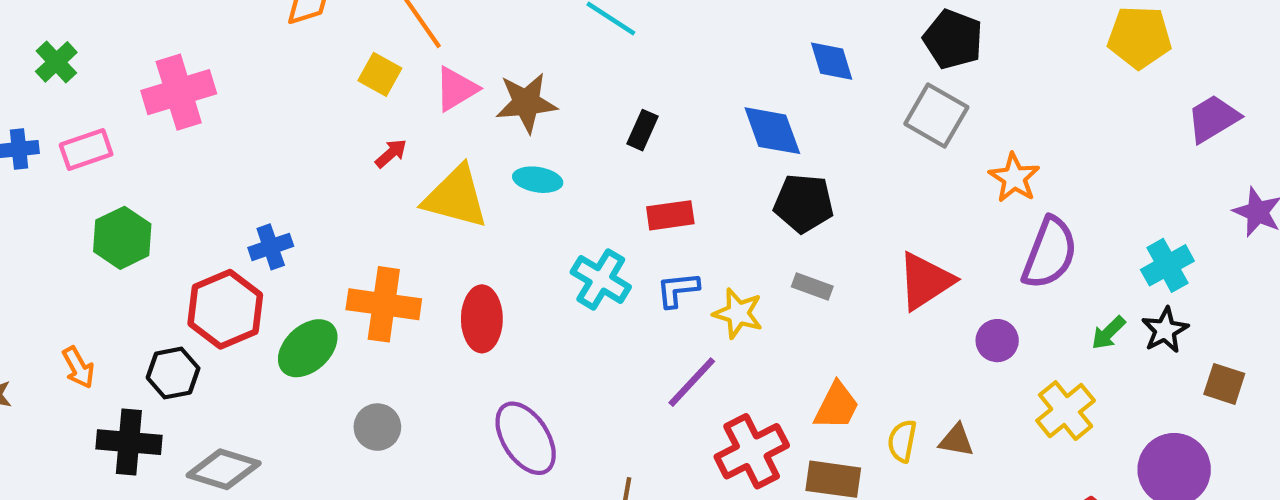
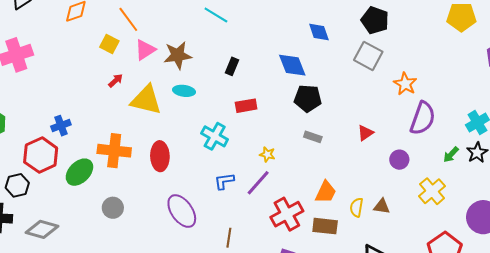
red triangle: (925, 281) -> (365, 133), size x0.6
blue L-shape: (678, 290) -> (224, 181), moved
yellow star: (738, 313) -> (267, 154), moved, size x0.7

